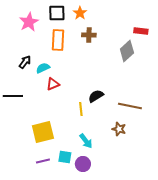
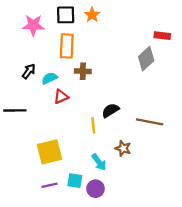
pink star: (29, 22) -> (33, 25), turned 30
brown cross: (89, 35) -> (83, 71), moved
brown star: (119, 129) -> (123, 148), moved

